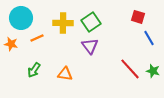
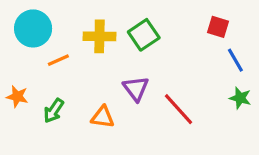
orange star: (11, 44) -> (17, 96), moved
purple triangle: (90, 46) -> (136, 89), moved
red line: (130, 69) -> (179, 109), moved
green star: (153, 71) -> (240, 98), moved

